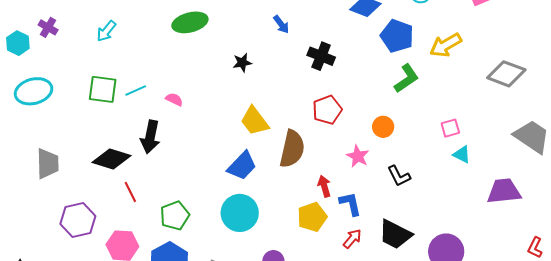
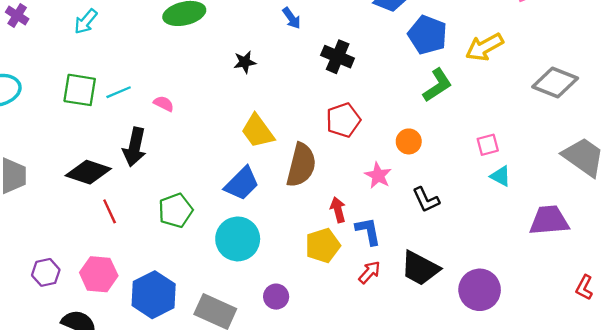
green pentagon: (175, 216) -> (176, 210), moved
purple hexagon: (78, 220) -> (46, 272), moved, size x0.7

